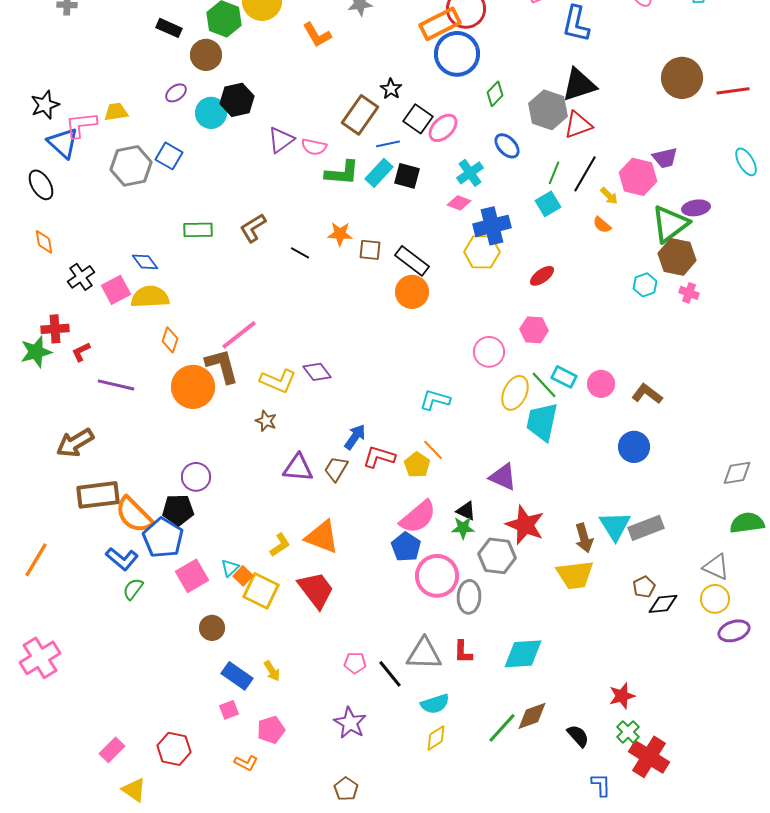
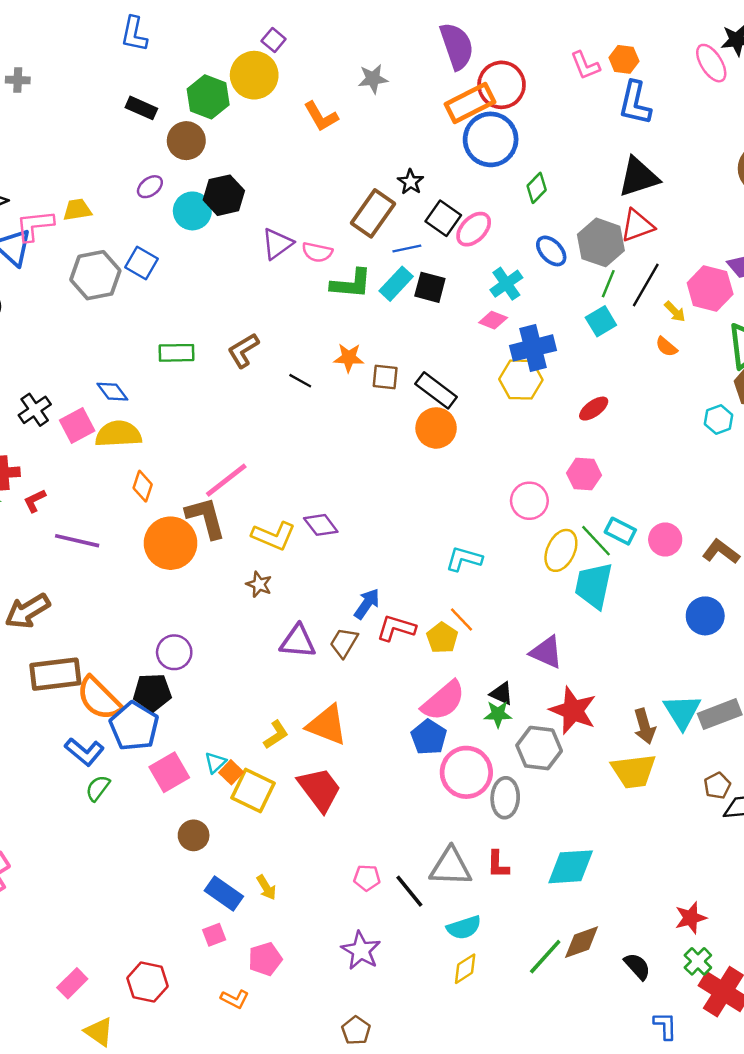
gray hexagon: (548, 110) -> (601, 242), moved

